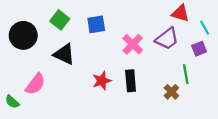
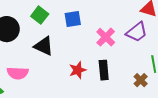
pink semicircle: (35, 84) -> (18, 73), turned 55

